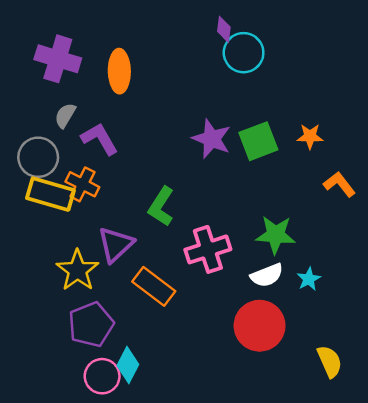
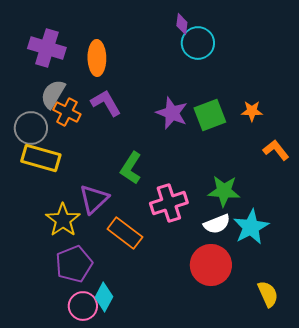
gray semicircle: (65, 115) -> (53, 94), size x1.4
purple L-shape: (100, 139) -> (106, 103), moved
orange cross: (82, 184) -> (67, 112), moved
cyan star: (309, 279) -> (251, 227), size x1.8

